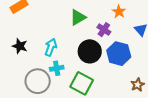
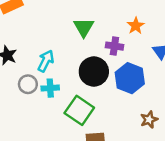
green triangle: (78, 17) -> (84, 27), turned -36
purple cross: (104, 30) -> (114, 46), turned -32
gray circle: (38, 81) -> (28, 84), moved, size x0.6

